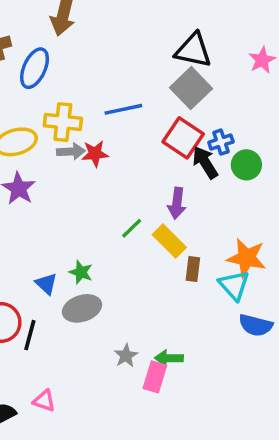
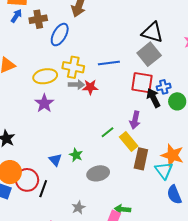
red square: (183, 138) -> (142, 83), turned -30
brown rectangle: (193, 269) -> (141, 159), size x1.5
gray ellipse: (82, 308) -> (98, 173), moved
blue semicircle: (256, 325) -> (174, 195), turned 48
gray star: (126, 356) -> (78, 208), moved

